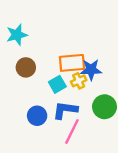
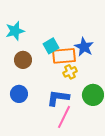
blue star: (91, 70) -> (84, 47), moved, turned 30
cyan square: (57, 84) -> (51, 46), moved
blue circle: (37, 116) -> (19, 94), moved

